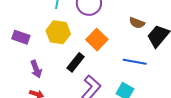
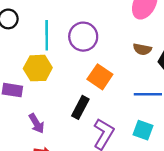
yellow hexagon: (58, 32) -> (38, 68), moved

